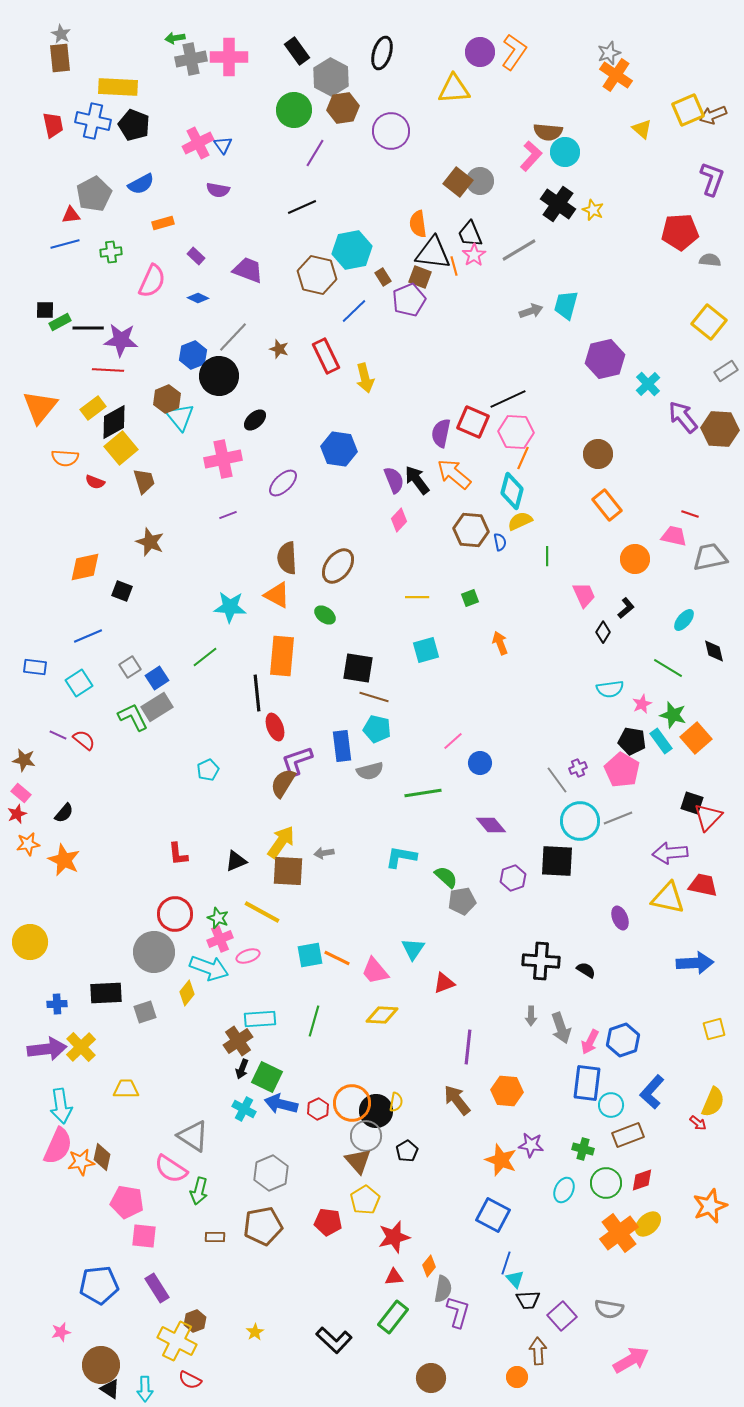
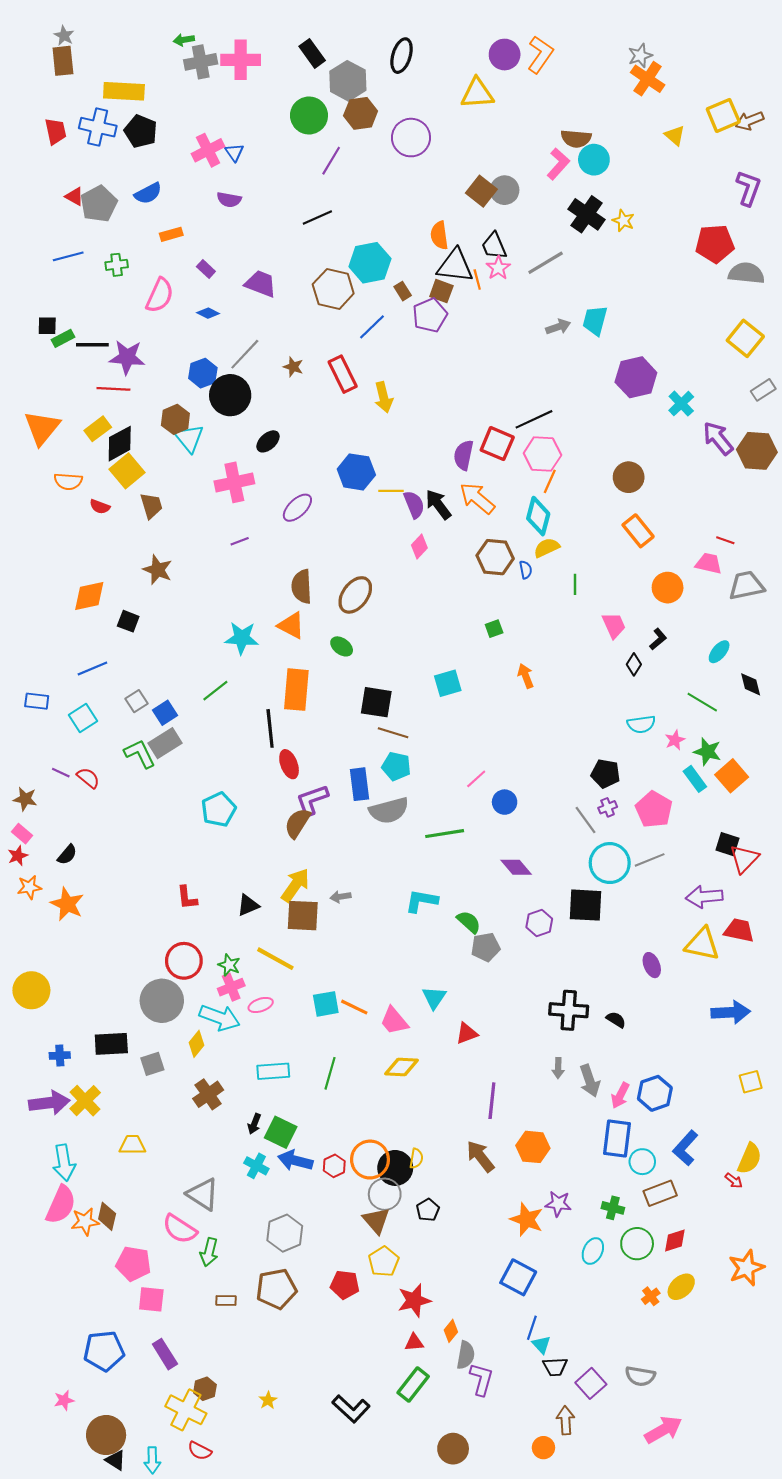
red triangle: (71, 215) -> (75, 196), moved, turned 36
gray semicircle: (710, 260) -> (746, 273), size x1.6
yellow line: (417, 597) -> (391, 491), moved
black pentagon: (632, 741) -> (605, 774), moved
cyan pentagon: (208, 770) -> (219, 809), size x1.5
gray semicircle: (370, 771) -> (389, 810), size x1.4
brown cross: (238, 1041) -> (208, 1094), moved
orange cross: (619, 1233) -> (651, 1296), size x0.5

